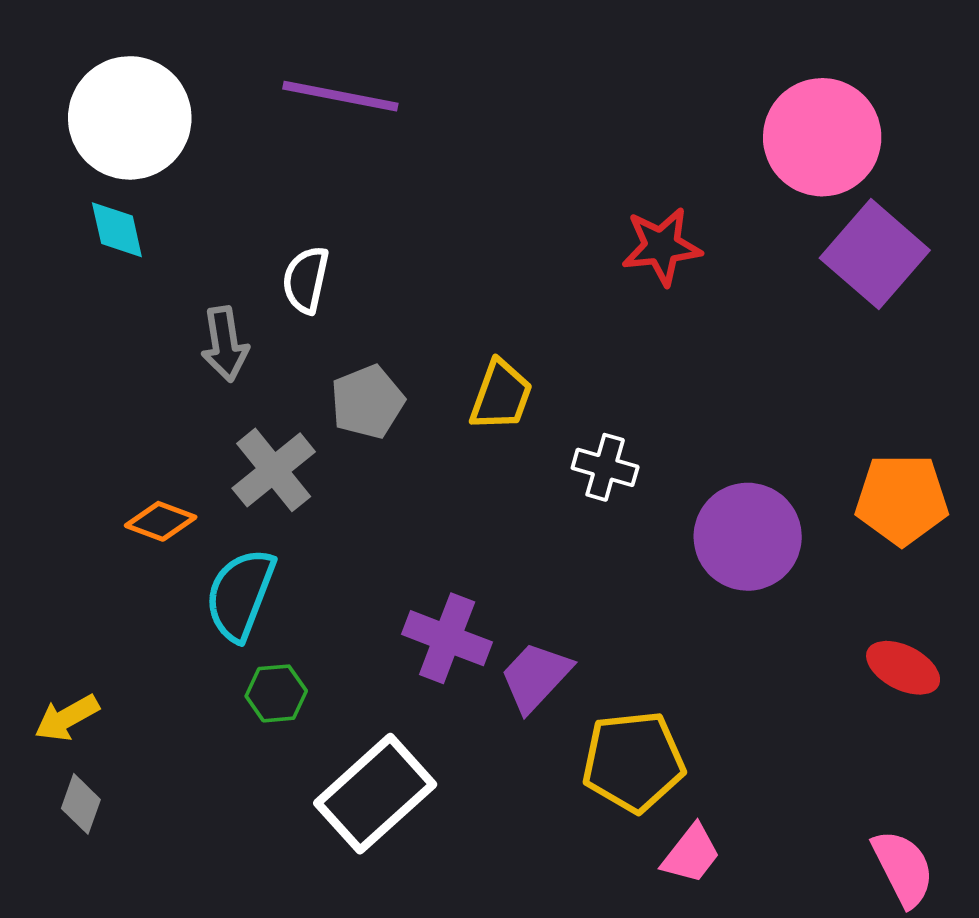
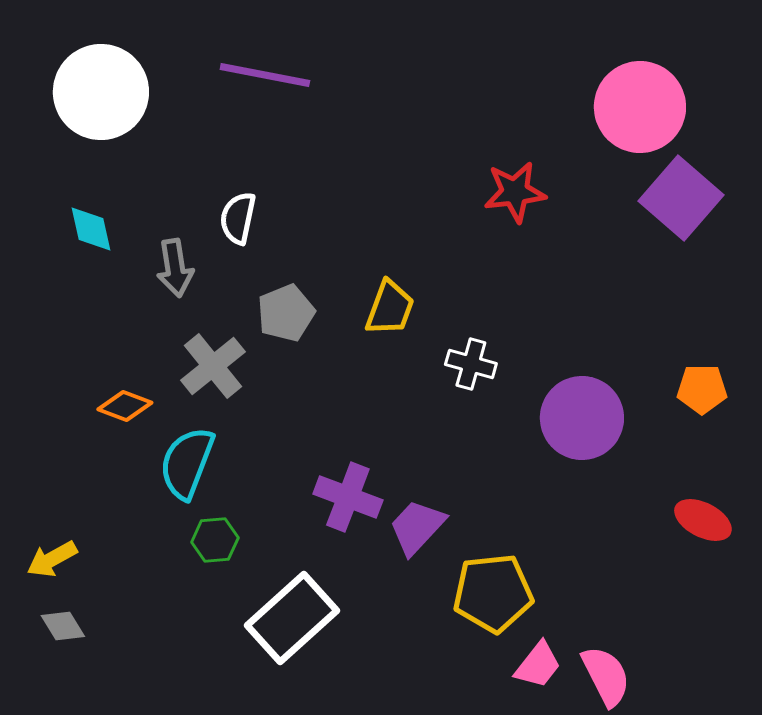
cyan diamond: (117, 230) -> (91, 229), moved
orange pentagon: (902, 499) -> (702, 389), size x0.7
gray diamond: (81, 804) -> (63, 626), turned -51
pink semicircle: (903, 868) -> (606, 676), moved

